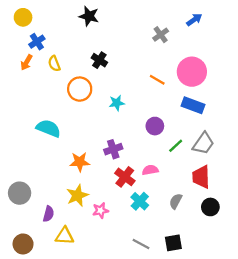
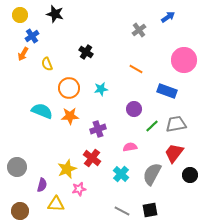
black star: (89, 16) -> (55, 14), moved
yellow semicircle: (54, 64) -> (47, 64), moved
pink circle: (192, 72) -> (184, 60), moved
orange circle: (80, 89) -> (69, 88), moved
gray trapezoid: (203, 143) -> (176, 124), turned -135
orange star: (80, 162) -> (70, 116), moved
red cross: (125, 177) -> (92, 158), moved
red trapezoid: (201, 177) -> (174, 153), turned 40
gray semicircle: (176, 201) -> (152, 174), size x1.6
black circle: (210, 207) -> (190, 175), moved
pink star: (100, 210) -> (79, 189), moved

